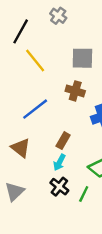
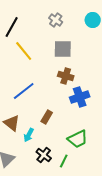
gray cross: (58, 16) -> (56, 20), moved
brown cross: (75, 91) -> (66, 76), moved
cyan arrow: (59, 162) -> (29, 135), moved

